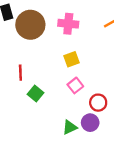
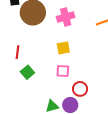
pink cross: (68, 24) -> (66, 17), turned -30
pink square: (75, 85) -> (63, 71), turned 32

